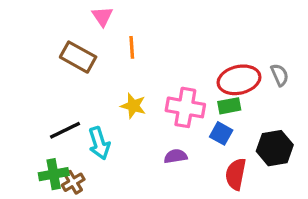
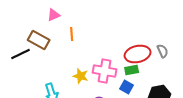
pink triangle: (102, 16) -> (54, 15), turned 40
yellow star: (133, 106) -> (81, 76), moved
black line: (65, 130) -> (21, 54), moved

